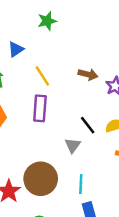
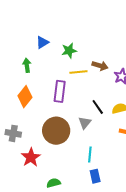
green star: (47, 21) -> (69, 51), moved
yellow line: (42, 76) -> (78, 72), moved, turned -66
brown circle: (41, 179) -> (56, 131), moved

